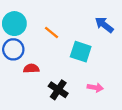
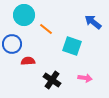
cyan circle: (14, 24) -> (24, 15), moved

